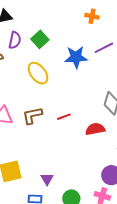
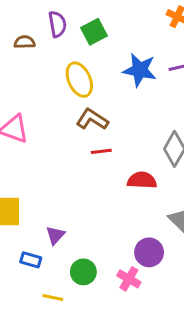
purple semicircle: (15, 40) -> (57, 24), turned -36
brown L-shape: (32, 115) -> (92, 119), moved, turned 30

